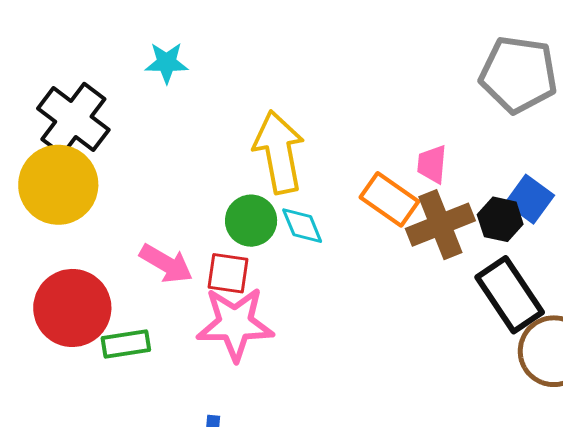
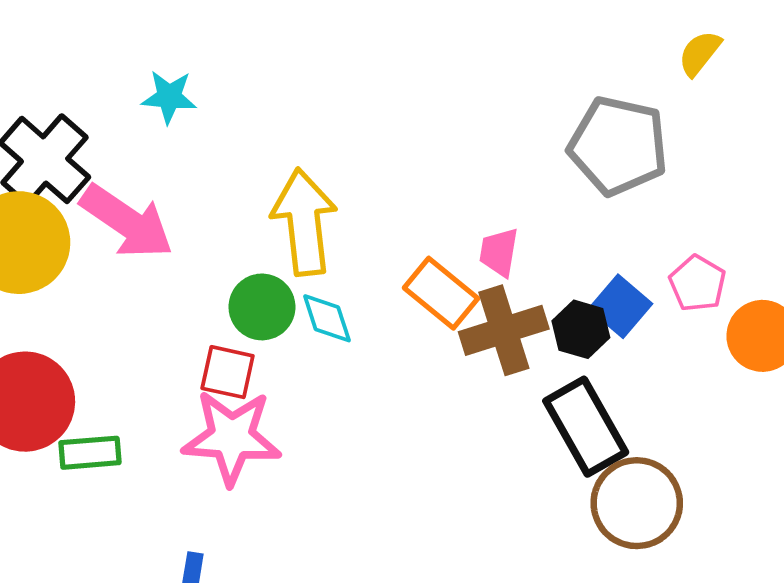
pink arrow: (166, 264) -> (127, 222), moved, size x1.4

